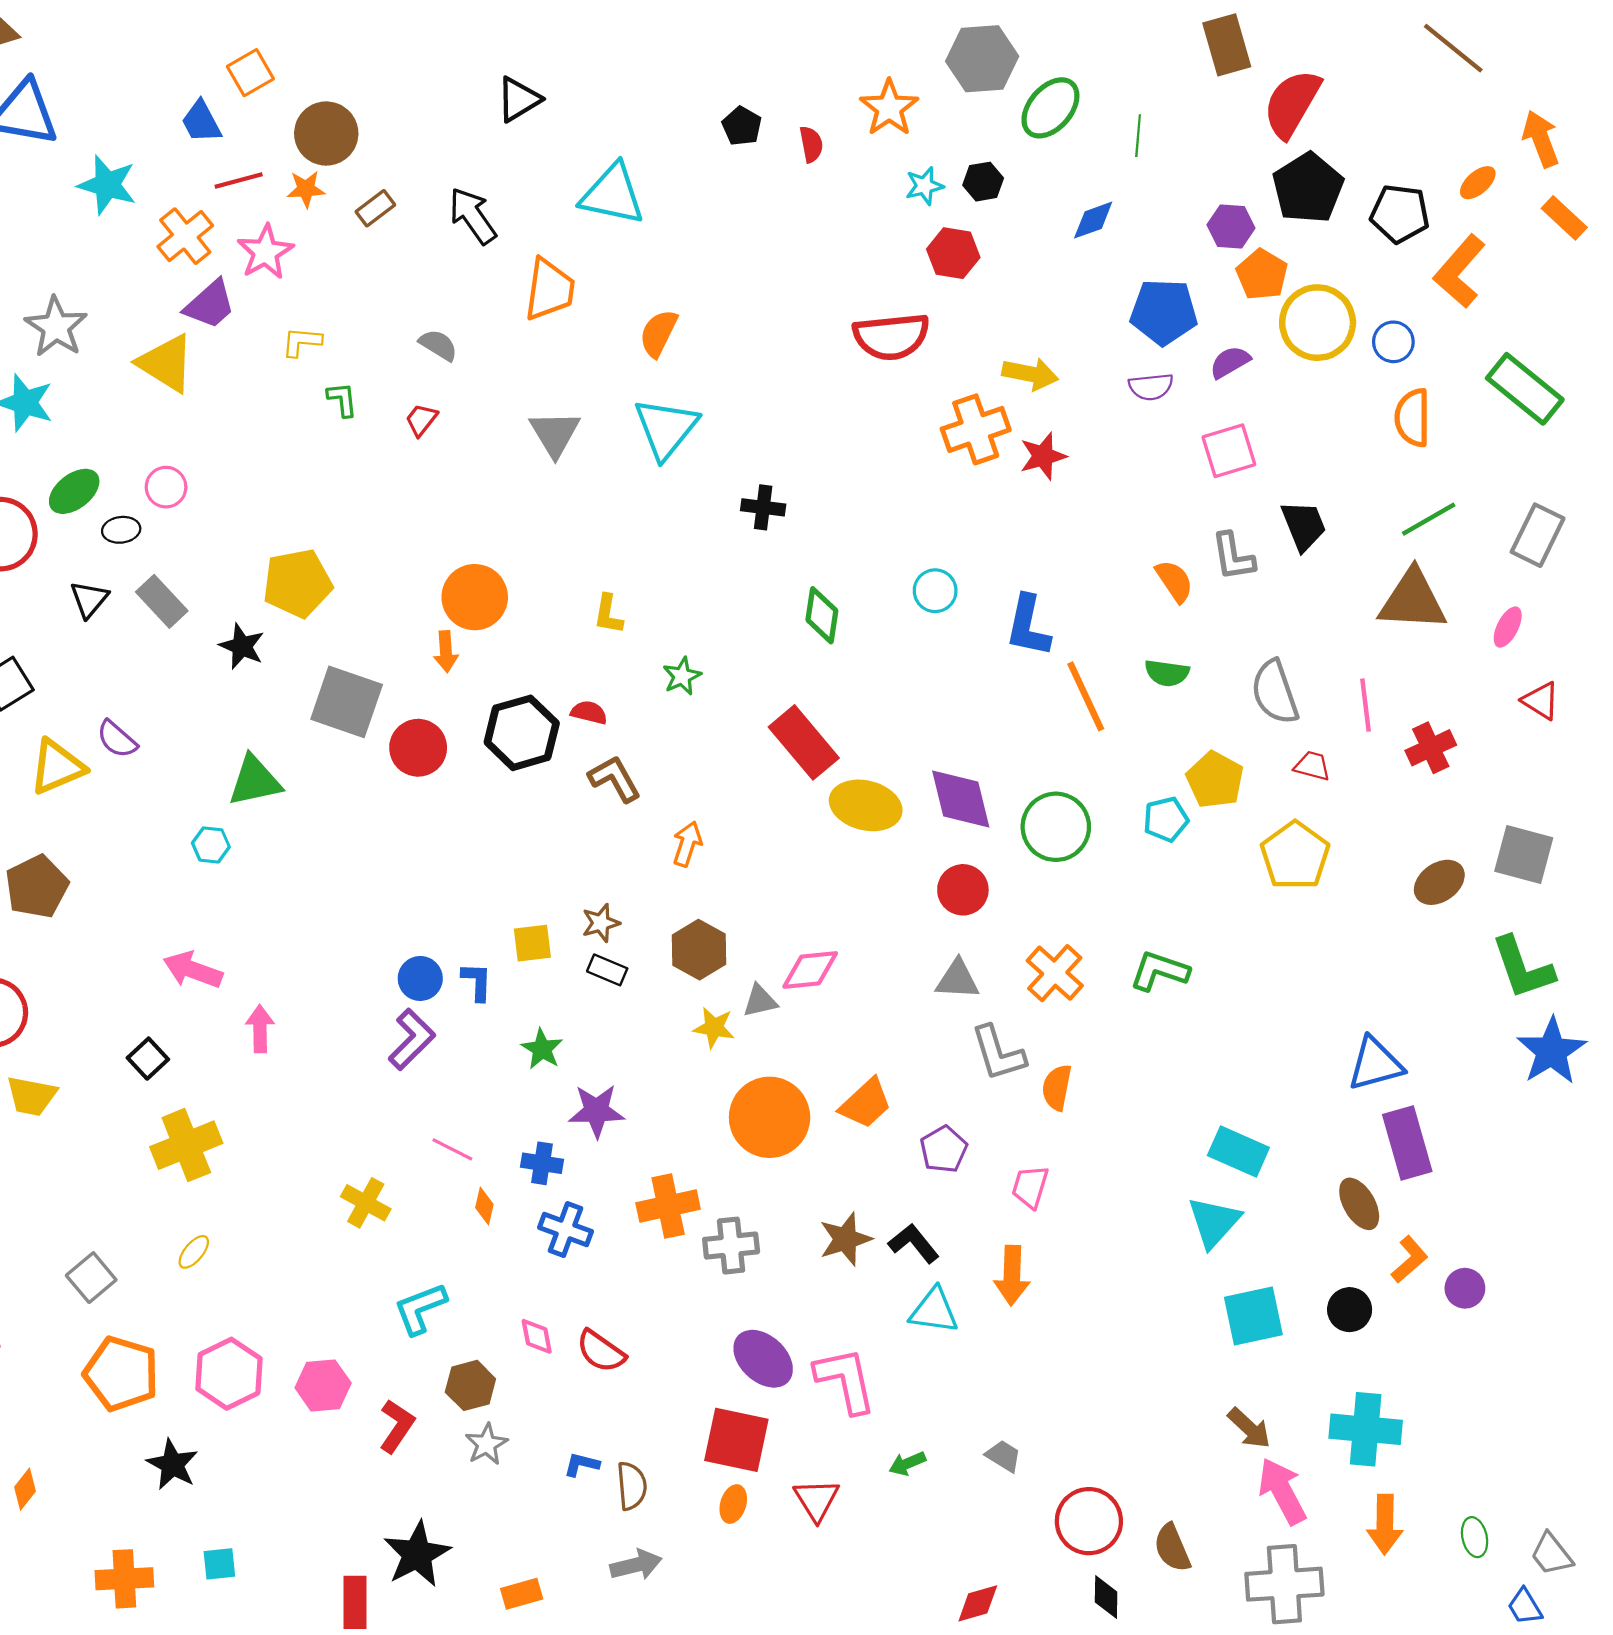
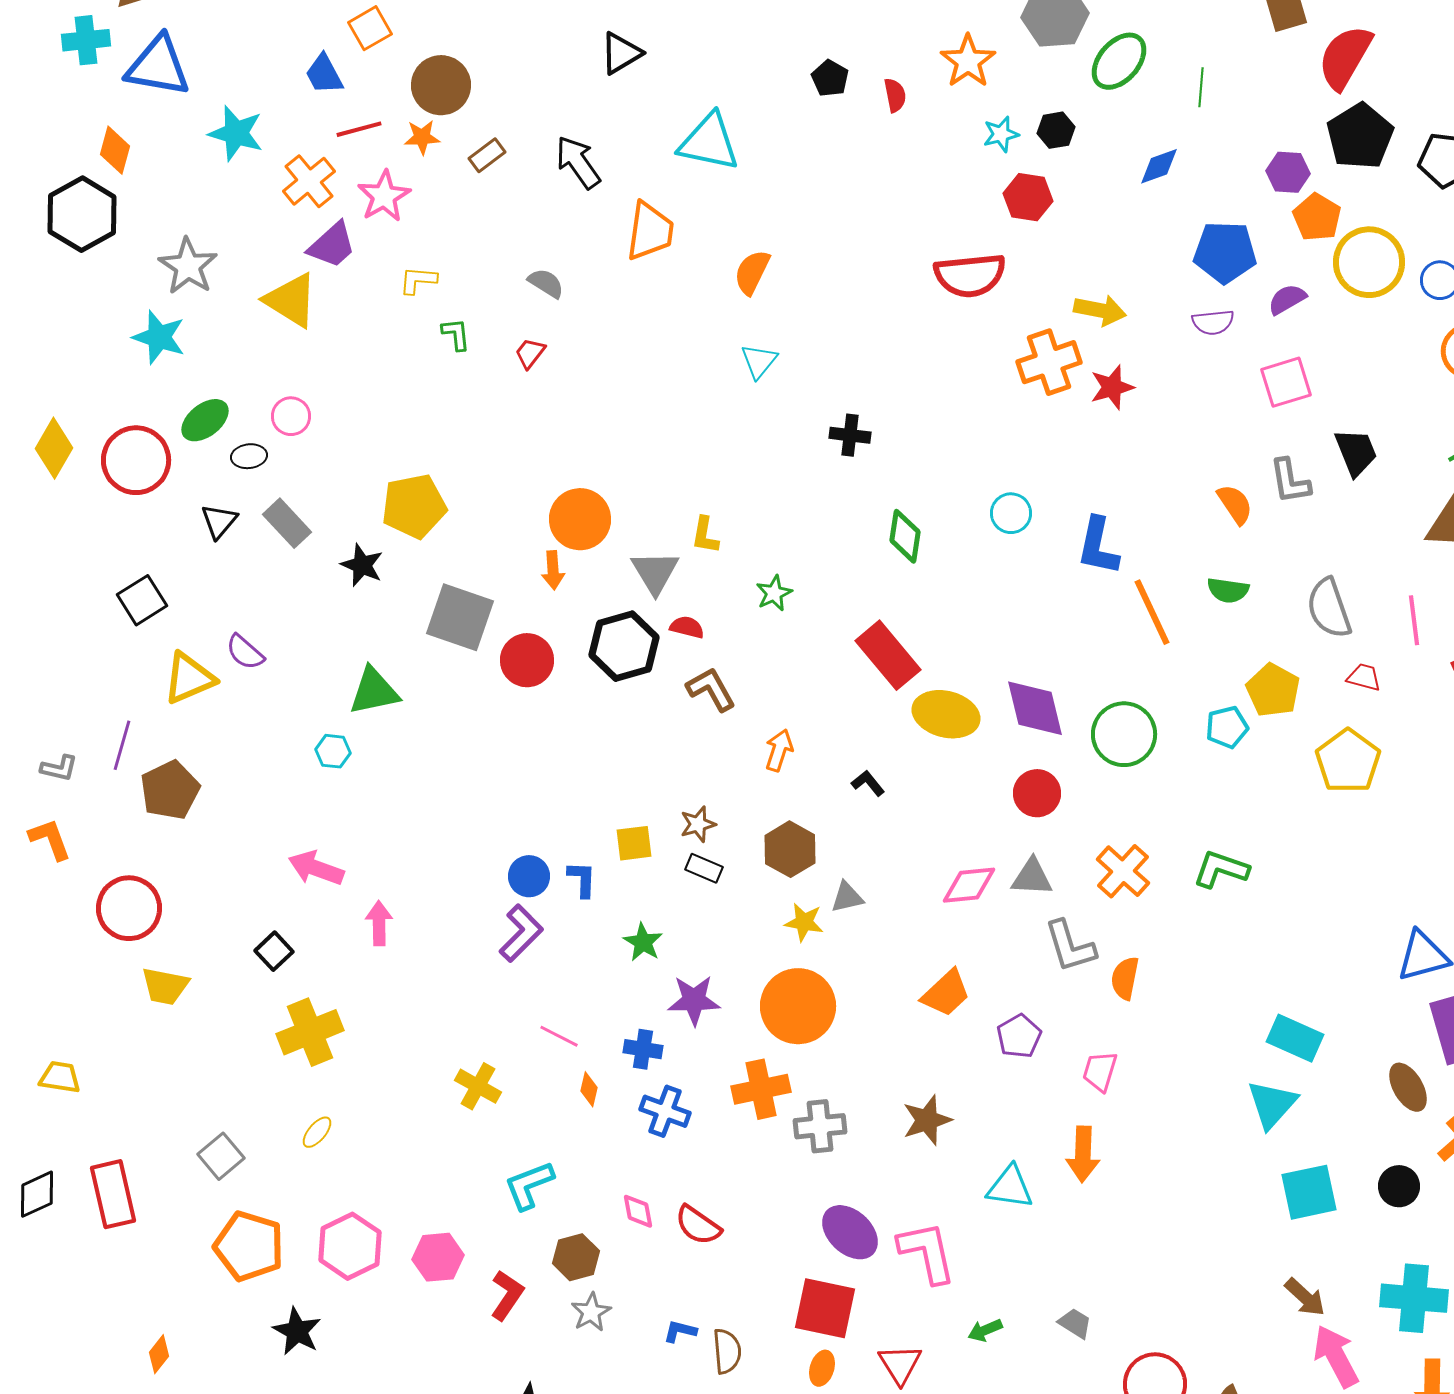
cyan triangle: (666, 428) -> (759, 361), size x0.6
gray triangle: (555, 434) -> (655, 572), moved
pink diamond: (810, 970) -> (969, 885), moved
orange circle: (770, 1117) -> (798, 1006), moved
black L-shape: (914, 1243) -> (868, 783), moved, size x0.7

